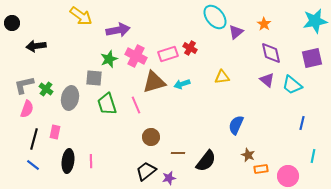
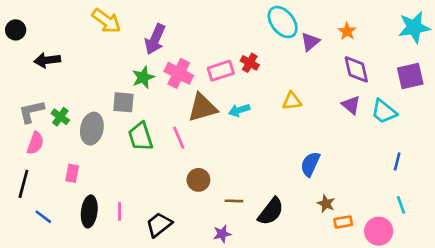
purple arrow: (118, 30) -> (155, 39), turned 125
black line: (34, 139) -> (23, 184), moved
cyan line: (313, 156) -> (401, 205), moved, turned -32
black trapezoid: (146, 171) -> (159, 225), moved

